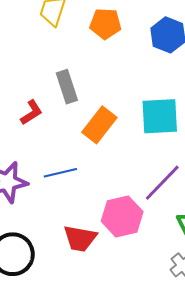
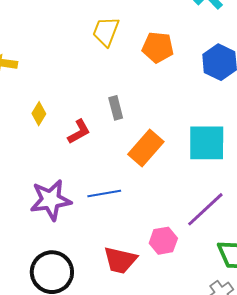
gray rectangle: (67, 87) -> (116, 108), size x0.7
pink hexagon: (122, 216) -> (163, 241), size x0.7

